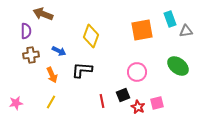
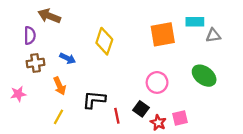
cyan rectangle: (170, 19) -> (195, 22), turned -70
black L-shape: (82, 70) -> (94, 100), moved
black square: (123, 95) -> (141, 109), turned -32
pink star: (16, 103) -> (18, 94), moved

